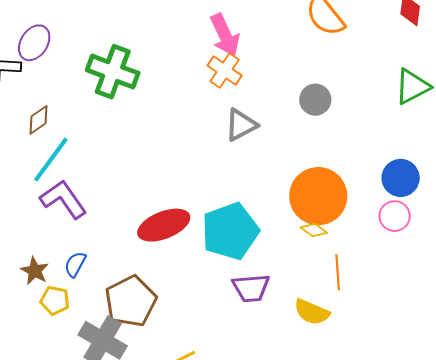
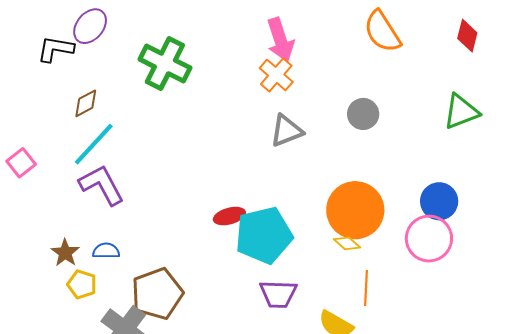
pink circle: (395, 216) -> (429, 239), size x1.5
red ellipse: (164, 225) -> (229, 216), moved, size x0.6
blue semicircle: (75, 264) -> (106, 251), turned 56

